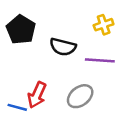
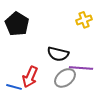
black semicircle: (63, 47) -> (58, 54), moved
purple line: (100, 60) -> (81, 68), moved

